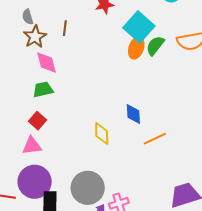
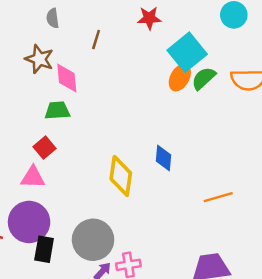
brown star: (35, 37) -> (39, 59), moved, turned -30
yellow diamond: (102, 134) -> (121, 176), size x1.4
orange line: (155, 139) -> (218, 197), moved

